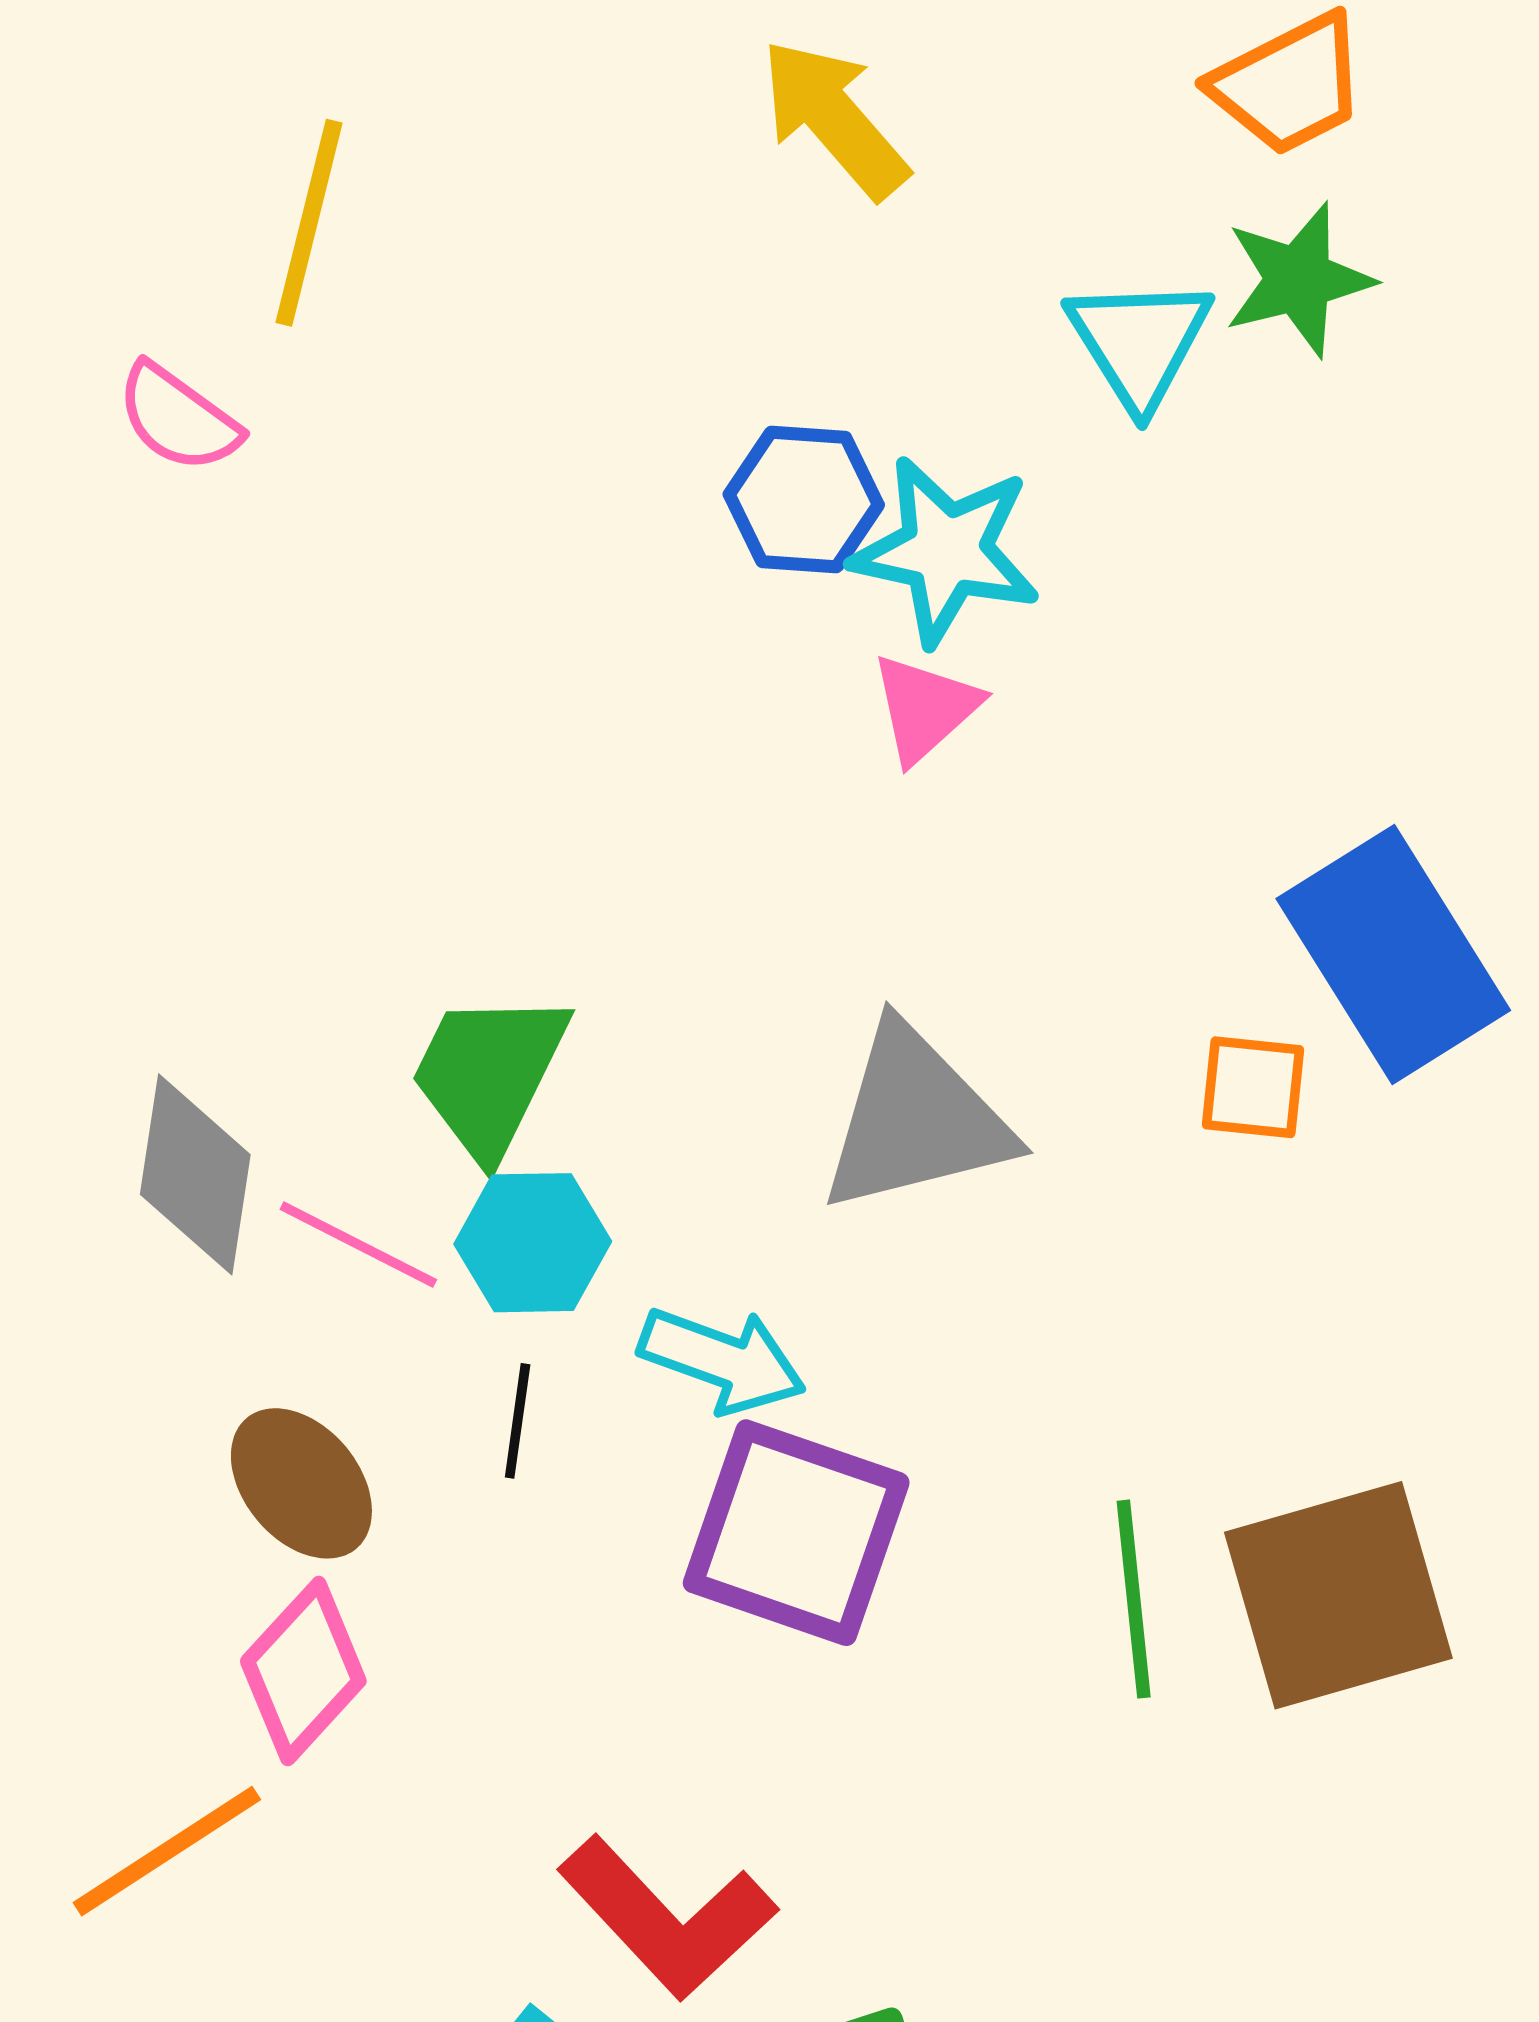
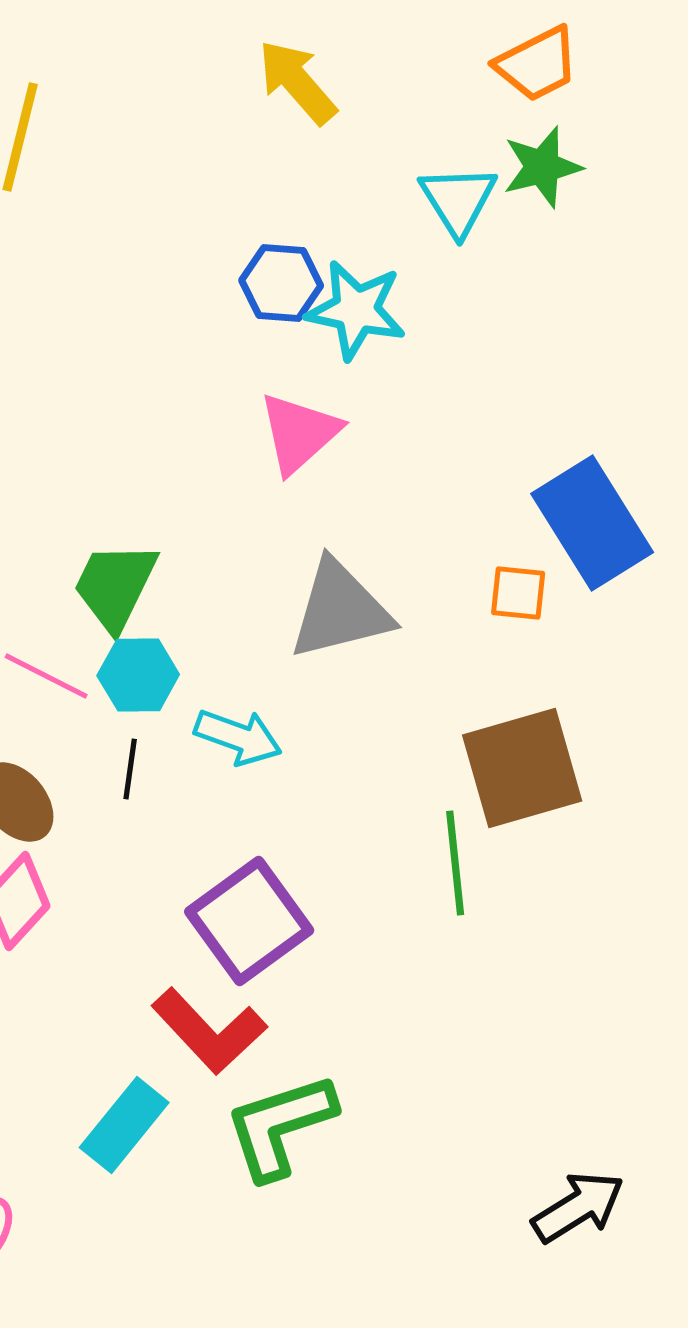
pink triangle: (925, 708) -> (299, 433), moved, size x1.4
purple square: (796, 1533) -> (249, 921), moved, turned 35
brown square: (1338, 1595) -> (522, 768), moved

